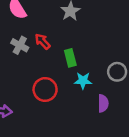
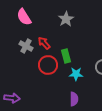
red circle: (45, 89) -> (48, 65), moved
purple semicircle: (103, 103) -> (74, 99), moved

